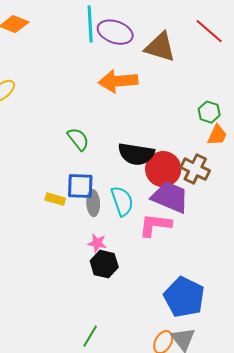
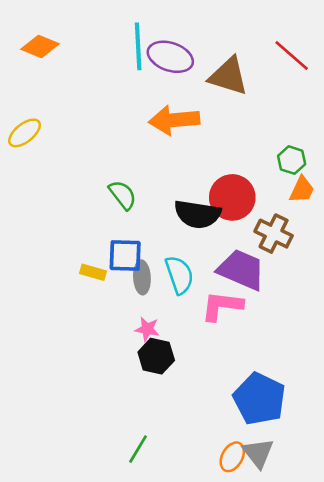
red circle: (163, 169) -> (232, 197), moved

